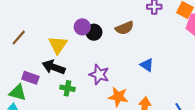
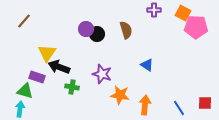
brown semicircle: (125, 28) -> (126, 30), turned -84
brown line: (19, 37) -> (24, 21), moved
yellow triangle: (58, 45) -> (47, 53), moved

